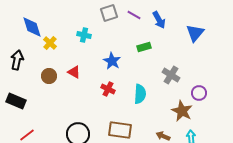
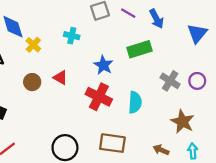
green rectangle: (144, 47) -> (140, 49), size x1.5
red cross: (108, 89) -> (99, 97), size x1.6
purple circle: (199, 93) -> (197, 81), moved

